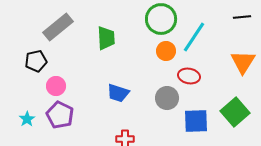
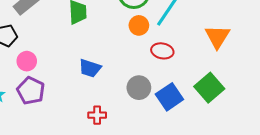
gray circle: (167, 98) -> (139, 88), moved
blue square: (196, 121) -> (169, 97), turned -32

